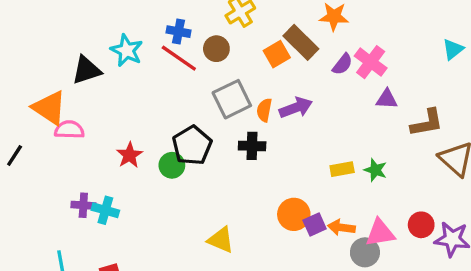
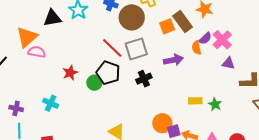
brown circle: (216, 49) -> (132, 17), size x1.6
red line: (179, 58) -> (112, 48), moved
orange triangle: (49, 108) -> (27, 37), turned 35
orange semicircle: (264, 110) -> (197, 48), moved, turned -32
black pentagon: (192, 145) -> (108, 73), turned -30
black cross: (252, 146) -> (144, 79), turned -35
purple cross: (83, 205) -> (16, 108), moved

